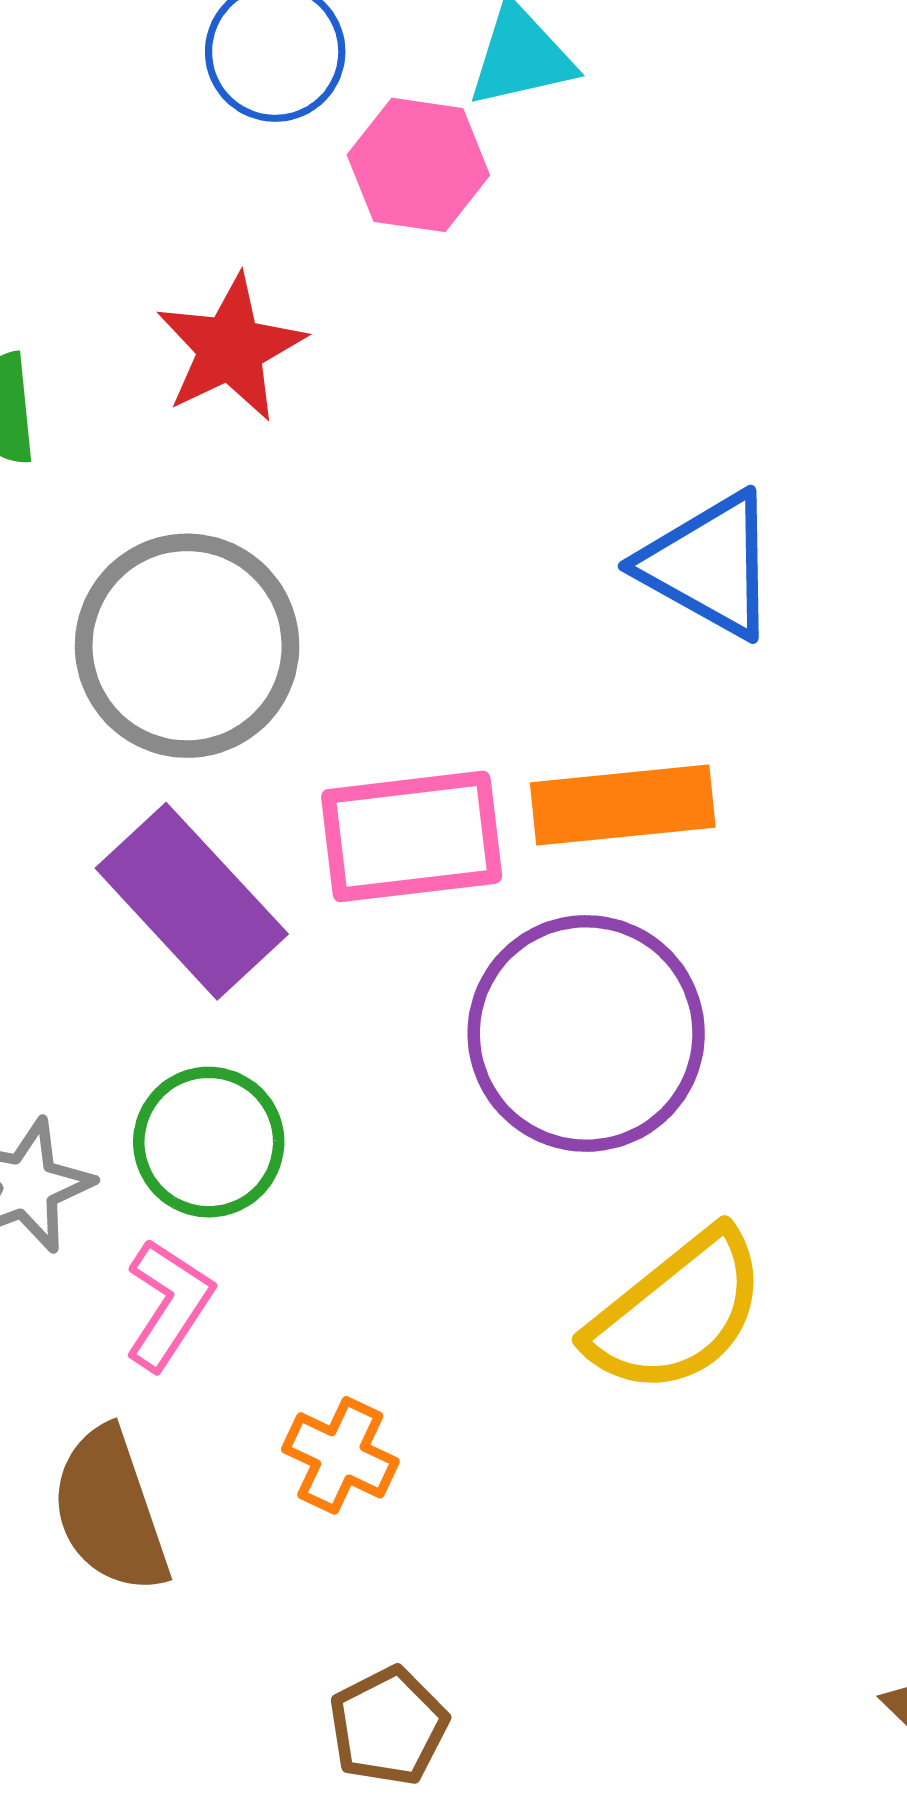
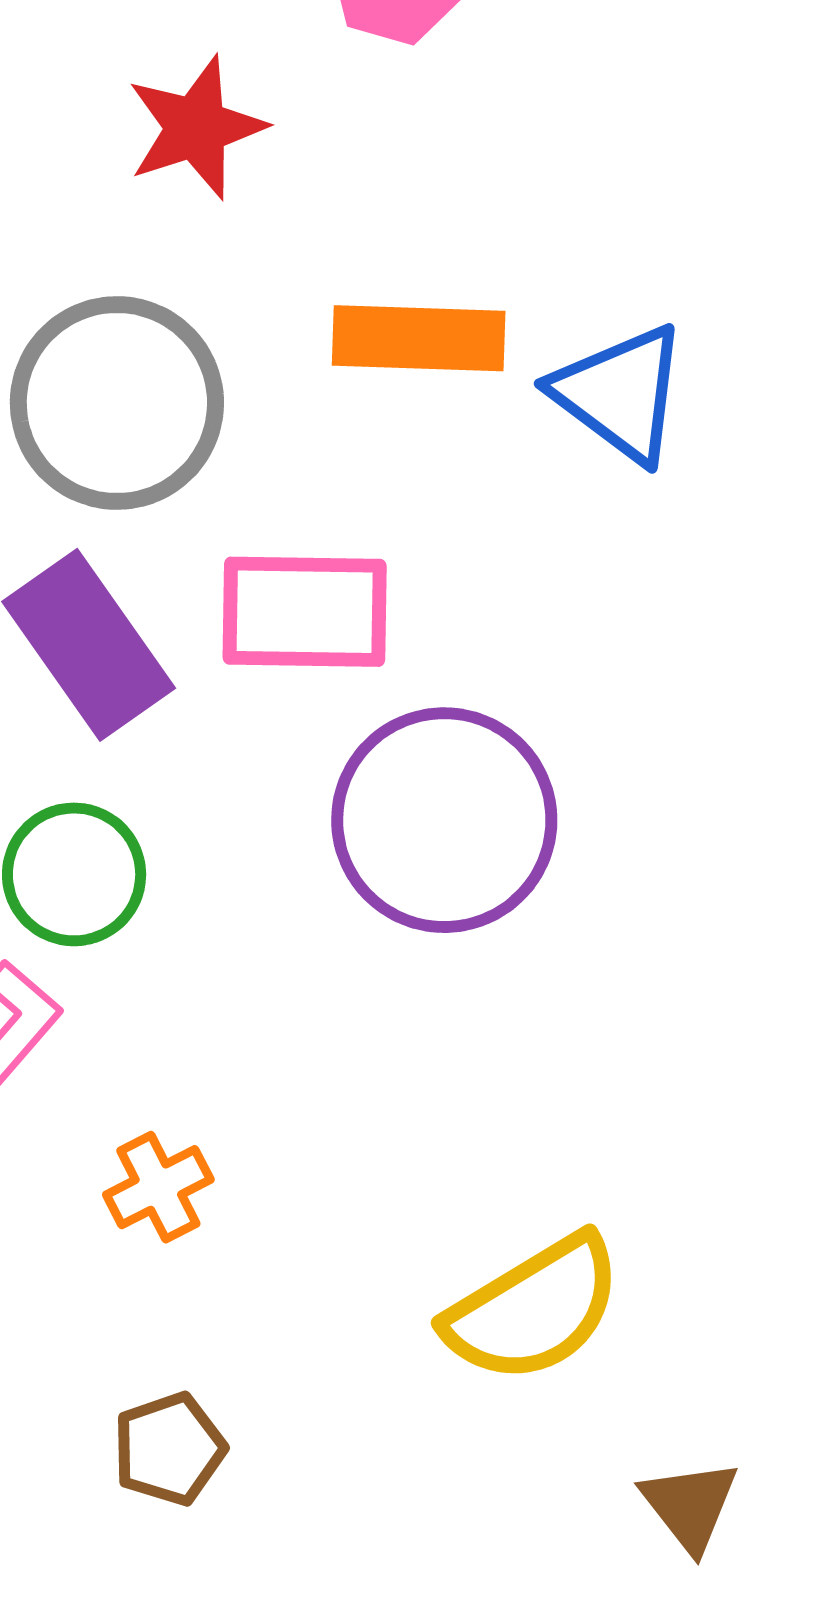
orange rectangle: (623, 805) -> (419, 338), moved
yellow semicircle: (677, 1312) -> (534, 1309), moved
orange cross: (340, 1455) -> (158, 1187), turned 30

